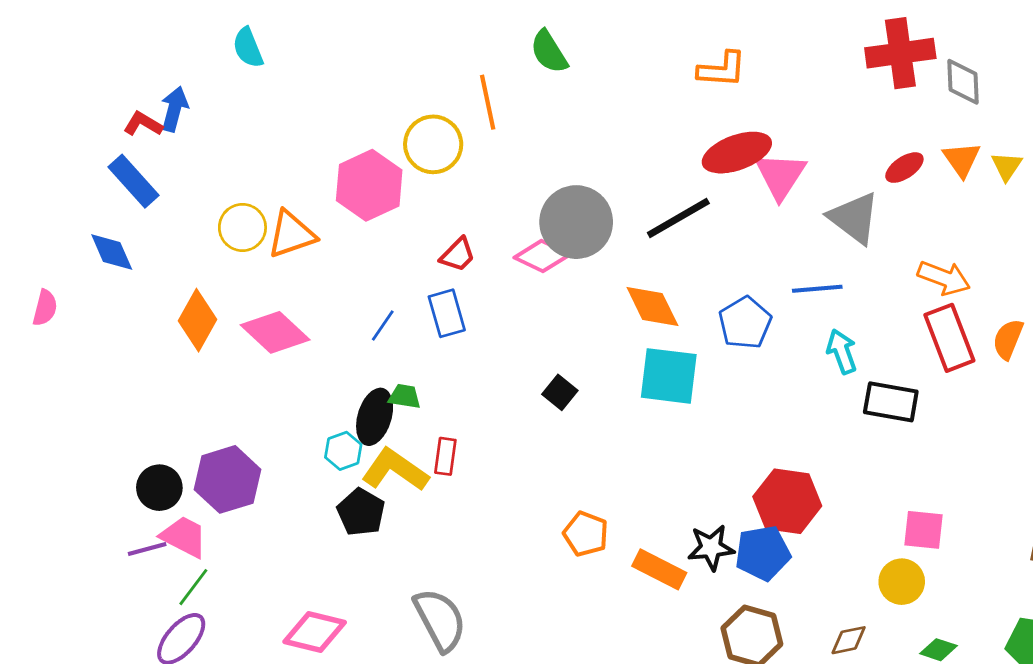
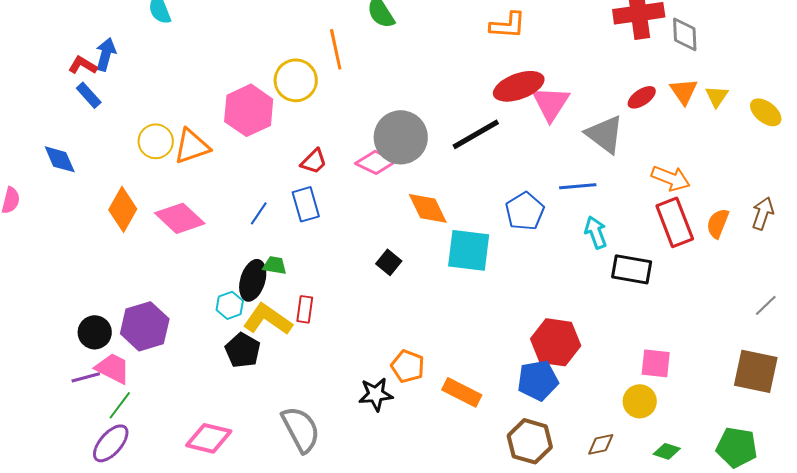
blue rectangle: (133, 181) -> (89, 95), moved, size x0.7
orange diamond: (652, 306) -> (428, 208), moved
black star: (711, 548) -> (376, 394), moved

